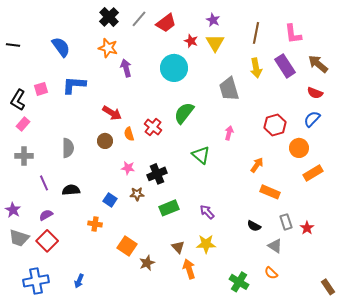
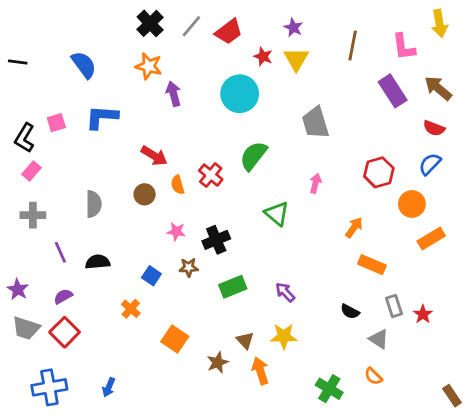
yellow arrow: (256, 68) -> (440, 23), moved
orange cross: (95, 224) -> (131, 309), turned 32
brown star: (147, 263) -> (218, 363), moved

